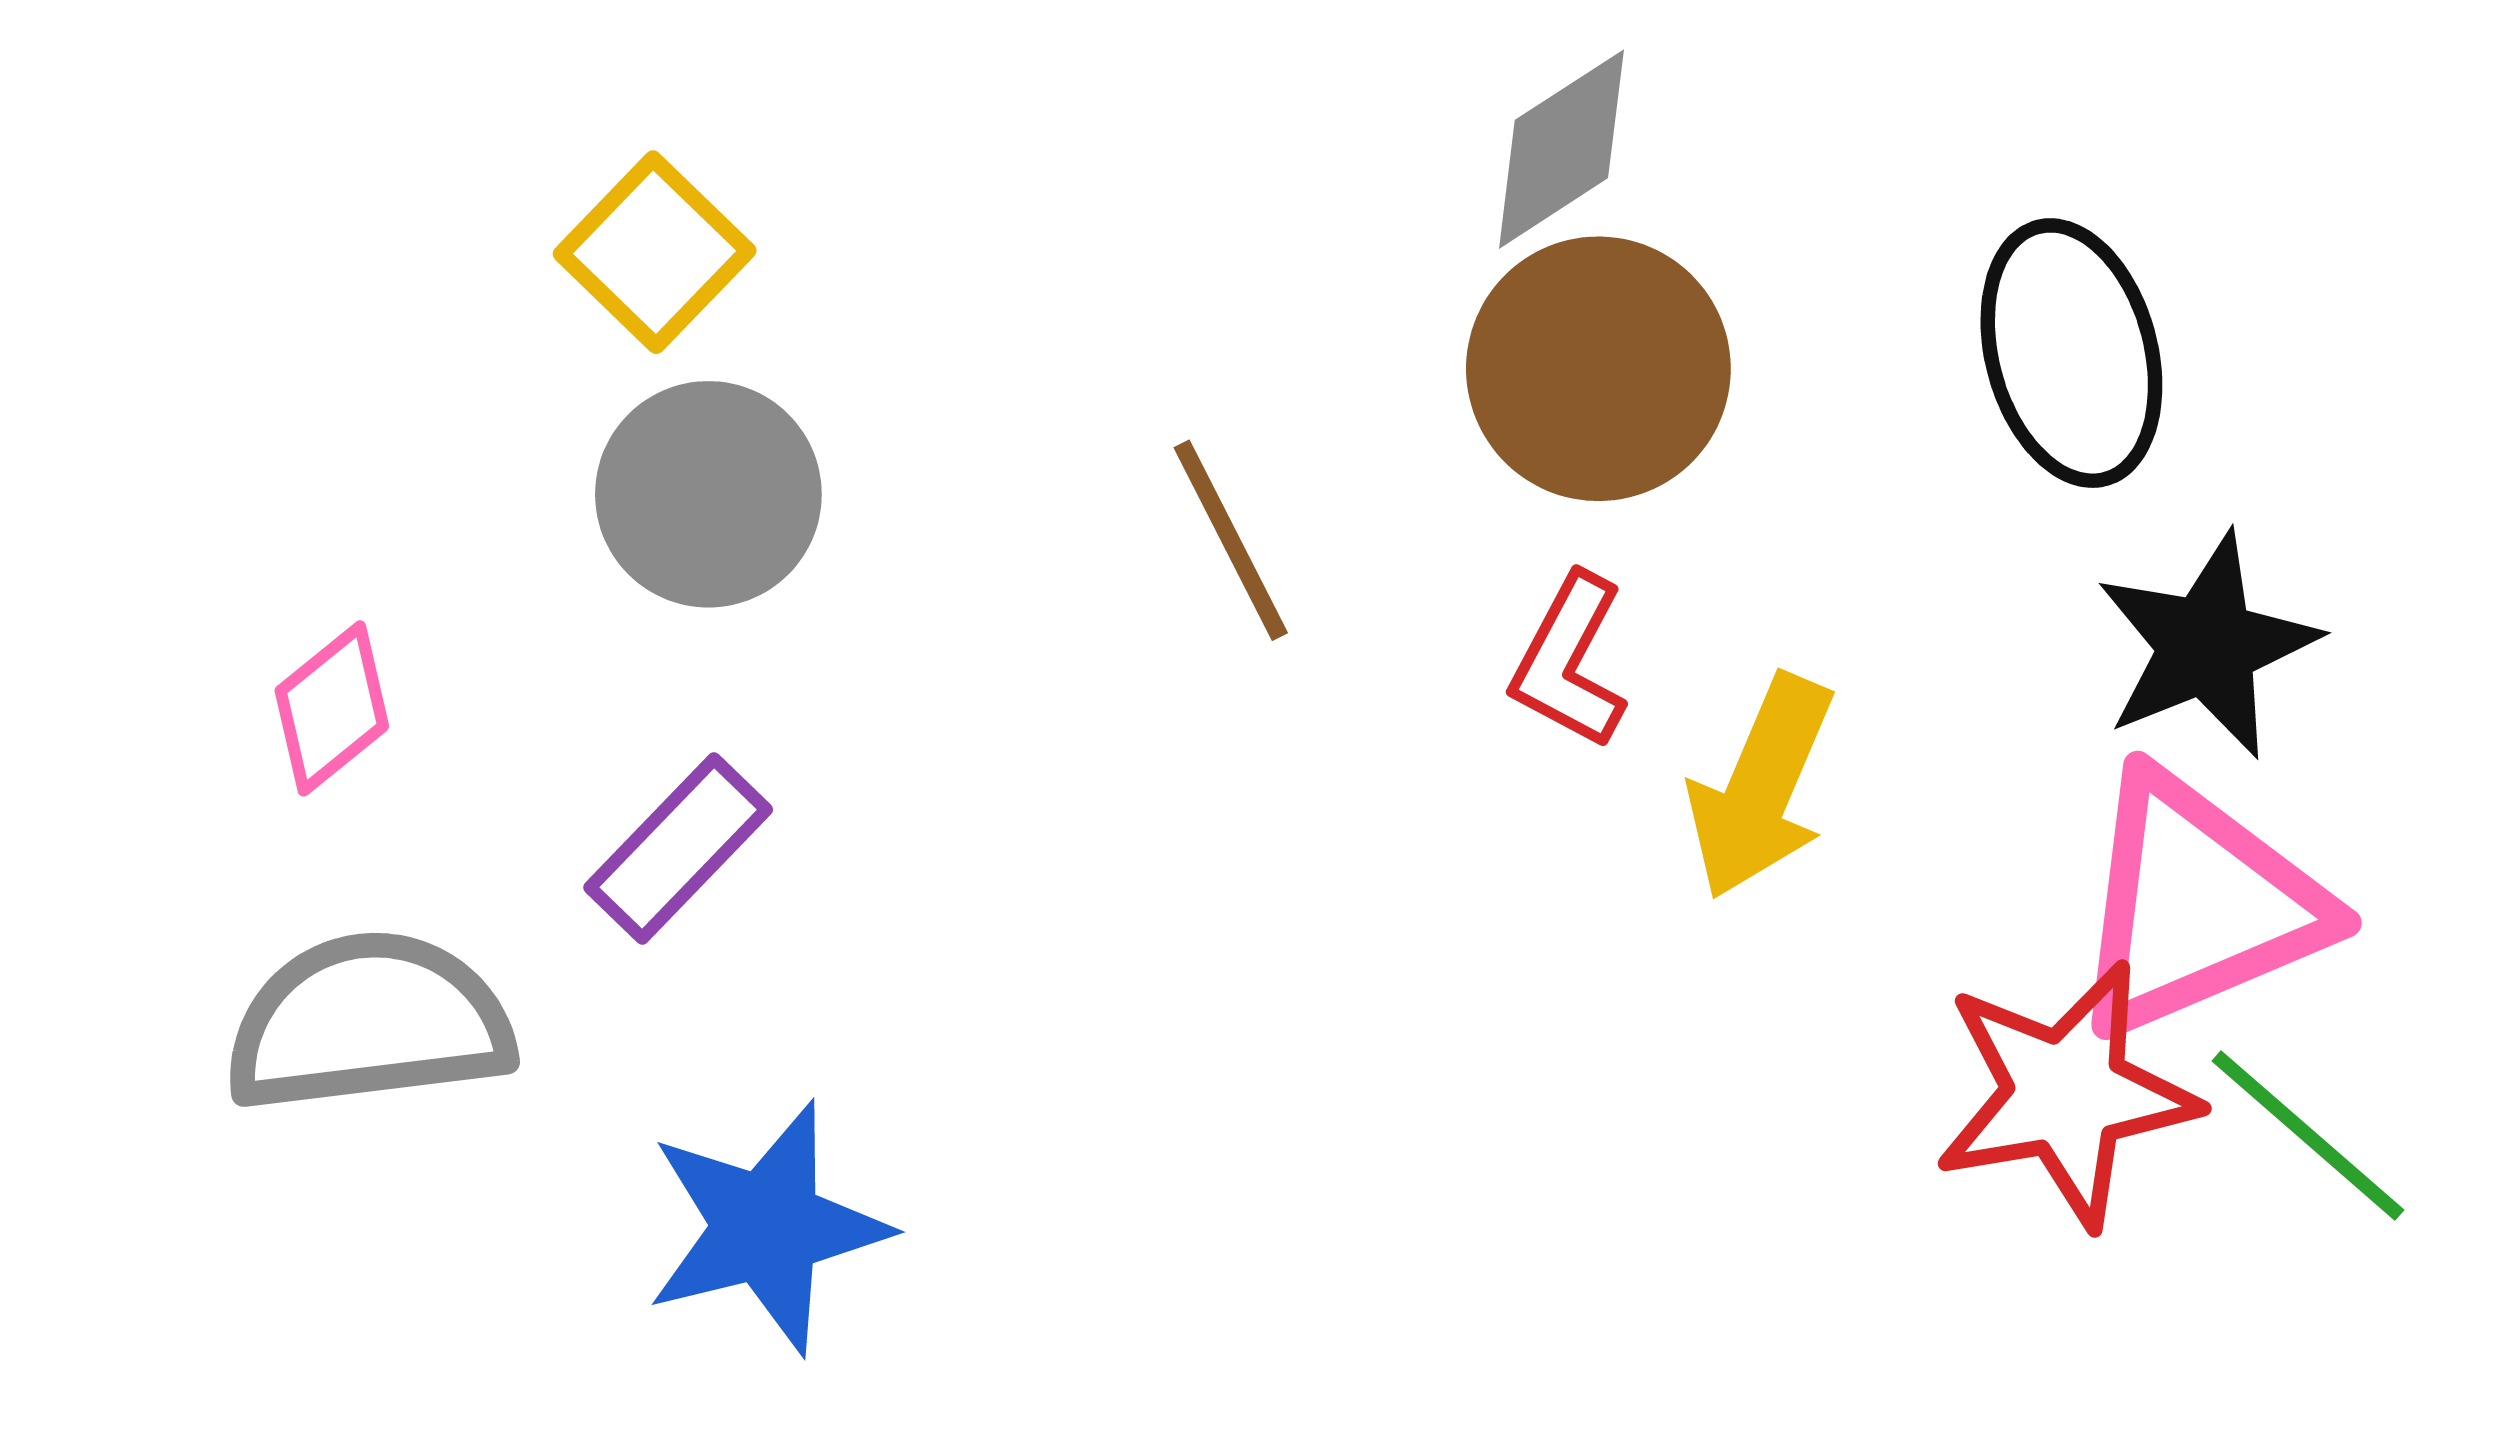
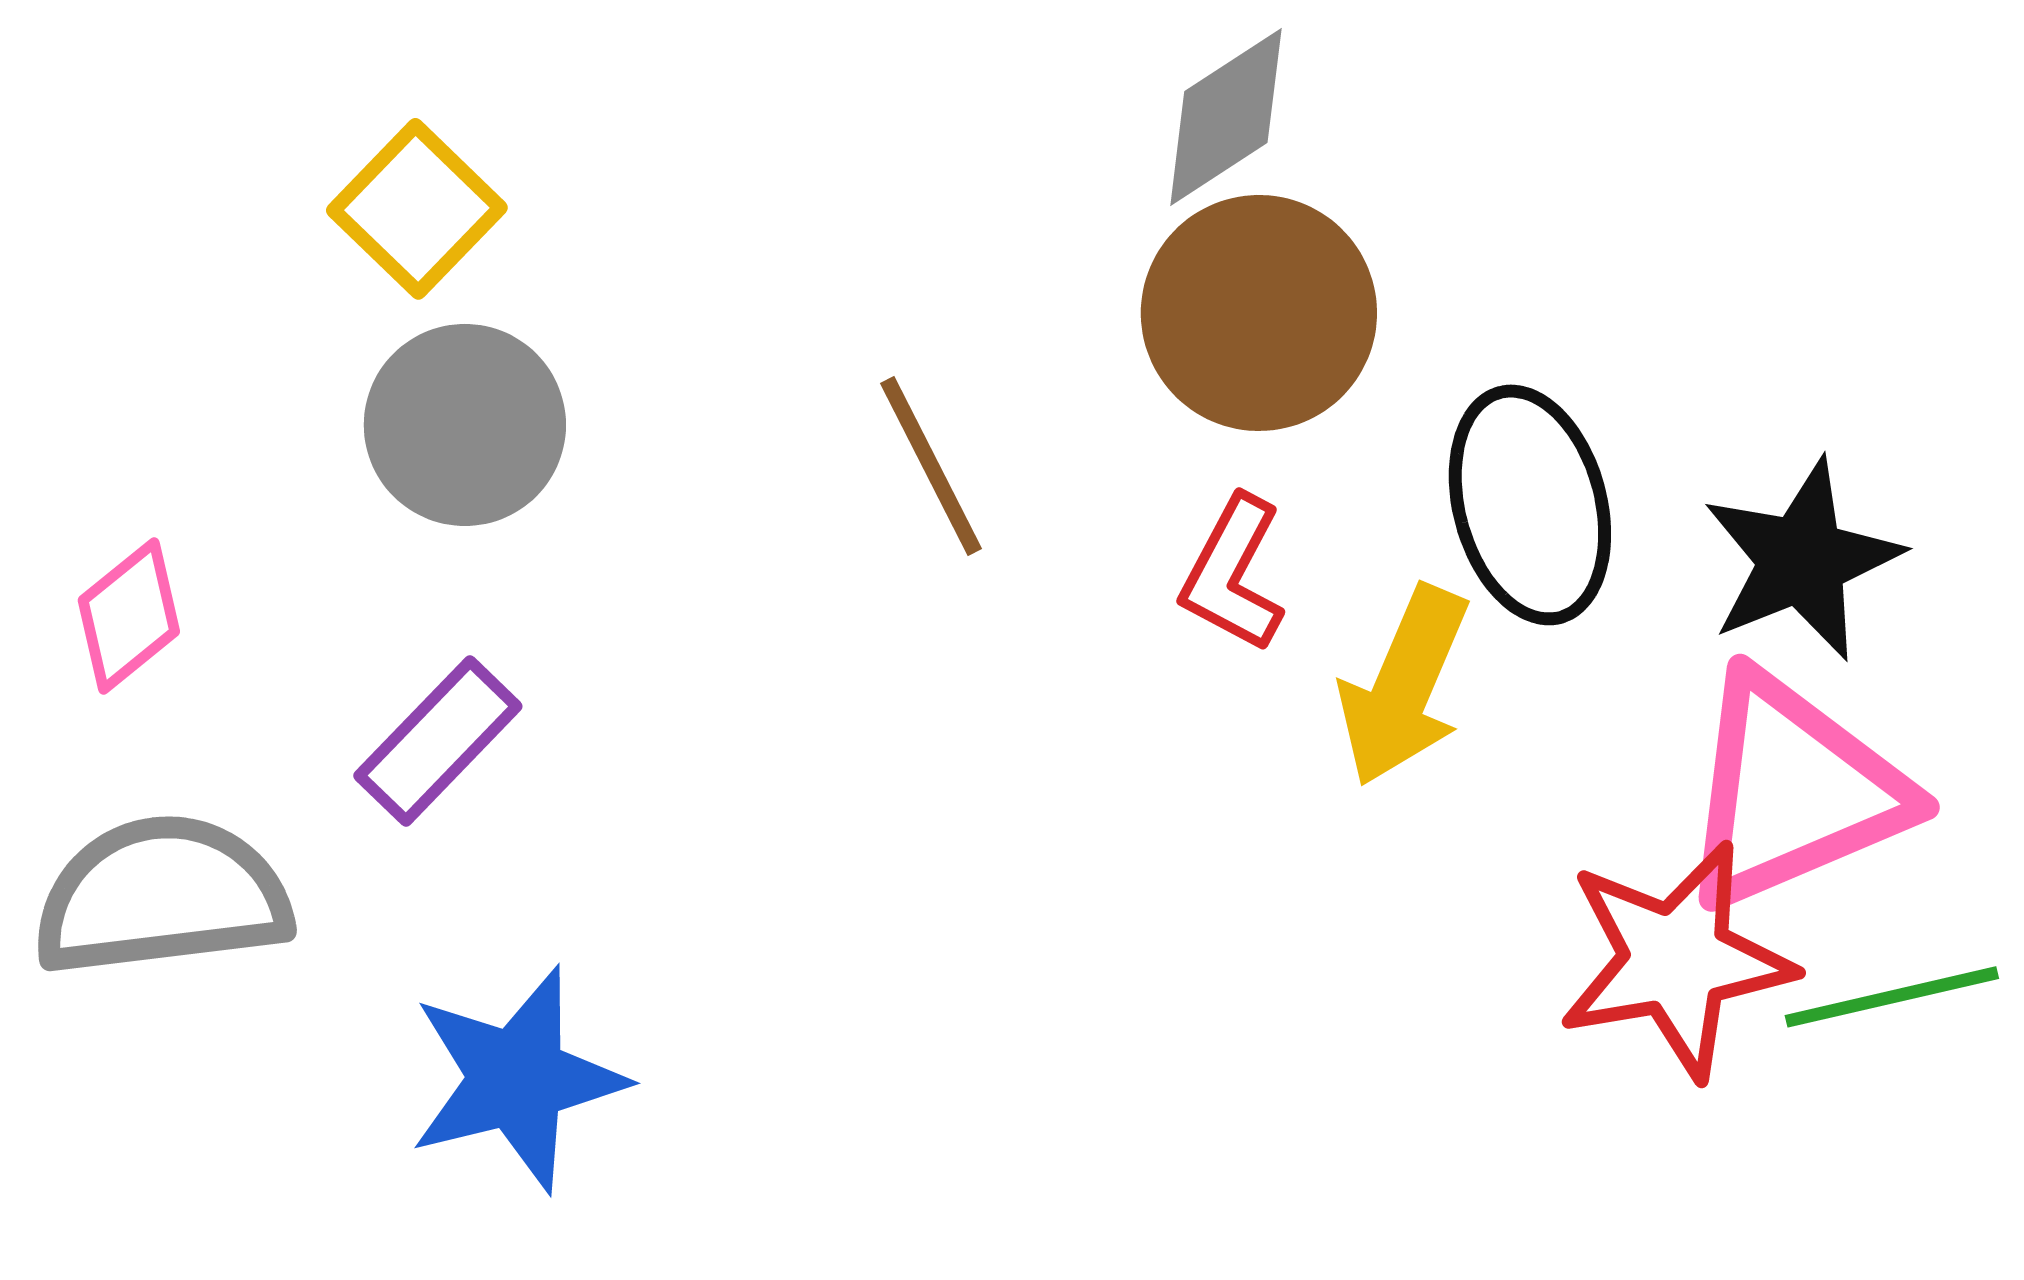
black ellipse: (2071, 353) -> (1530, 505), moved
green line: (2308, 1135) -> (1892, 997), turned -54

